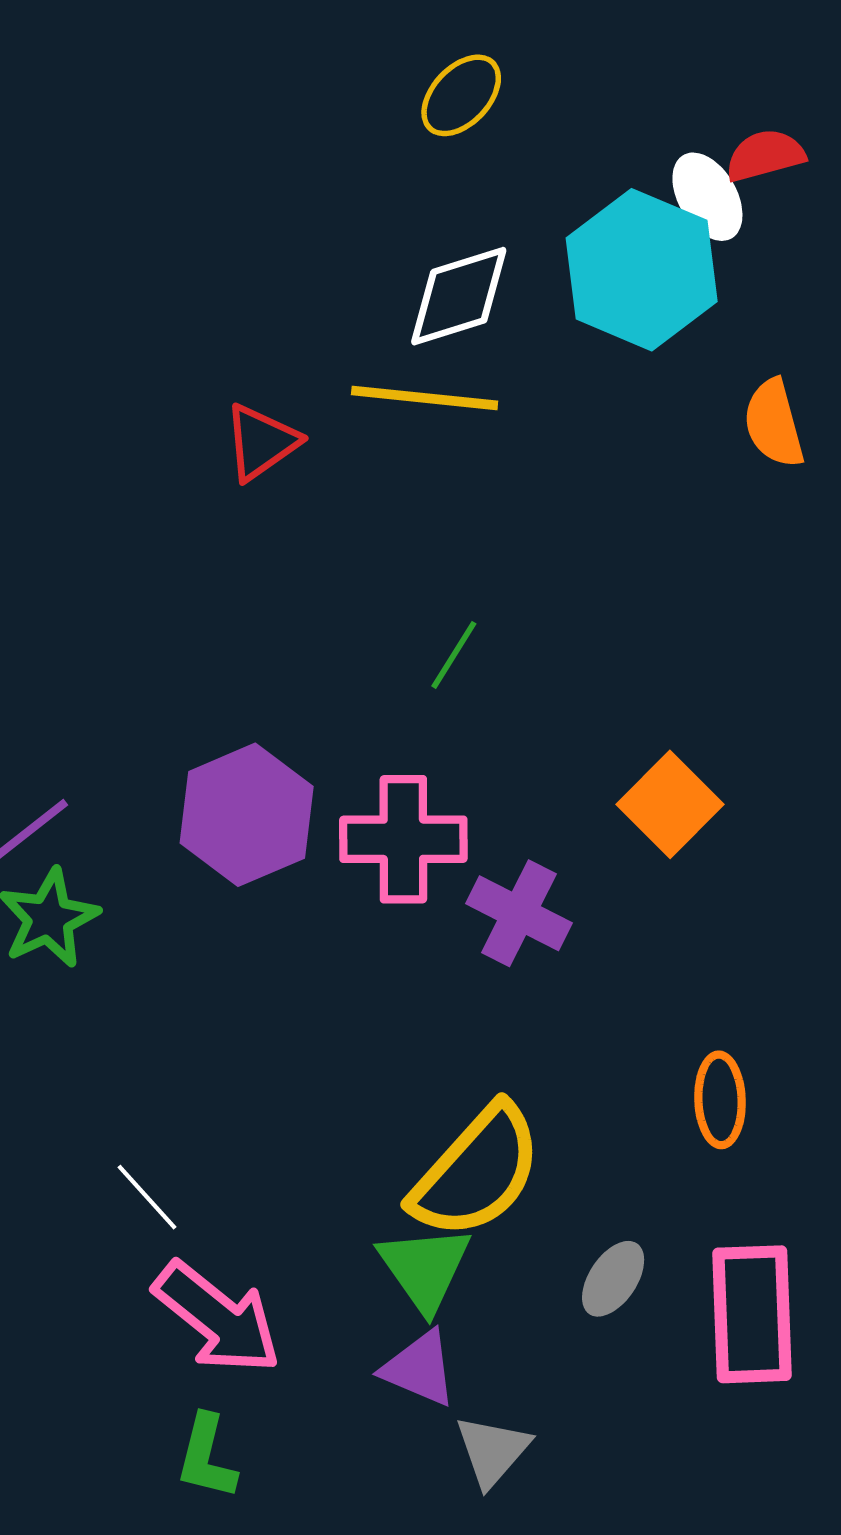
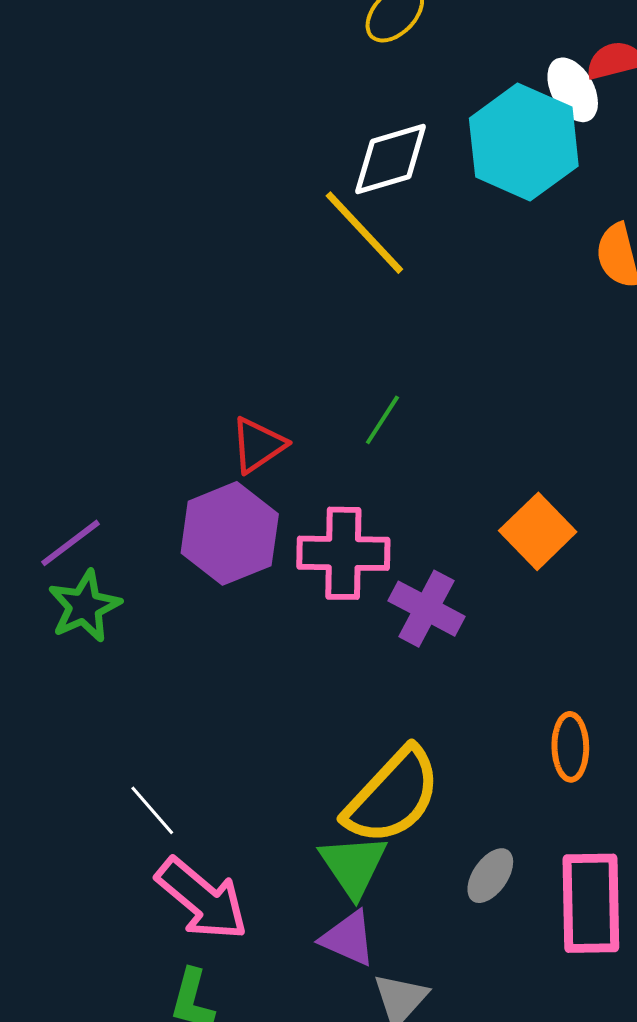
yellow line: (425, 398) -> (364, 233), turned 40
red triangle: (261, 442) -> (258, 445), moved

